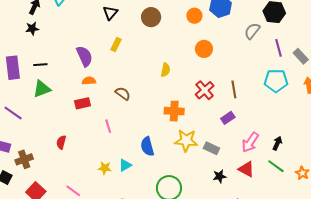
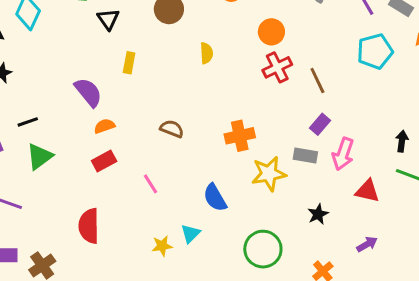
orange circle: (204, 49) -> (271, 32), moved
yellow semicircle: (166, 70) -> (207, 53), moved
red cross: (205, 90) -> (277, 67), moved, turned 30
brown semicircle: (123, 94) -> (172, 129), moved
red semicircle: (61, 142) -> (89, 226), size x1.6
pink arrow: (250, 142) -> (343, 154), moved
gray rectangle: (211, 148) -> (305, 155), moved
black star: (220, 176) -> (318, 214), moved

